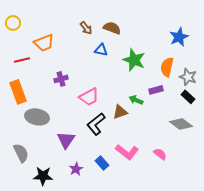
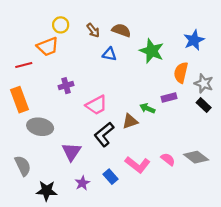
yellow circle: (13, 23) -> (61, 25), moved
green star: (134, 60) -> (152, 51), moved
gray diamond: (181, 124) -> (196, 157), moved
pink semicircle: (160, 154) -> (168, 159), moved

